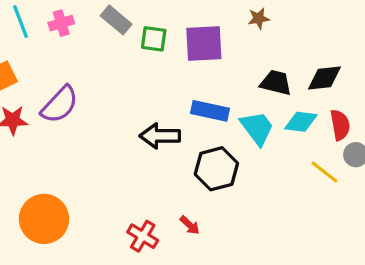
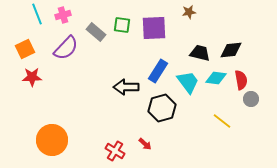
gray rectangle: (116, 20) -> (96, 32), moved
purple semicircle: (60, 105) -> (66, 48), moved
blue rectangle: (210, 111) -> (158, 71), turned -70
yellow line: (324, 172) -> (222, 121), moved

